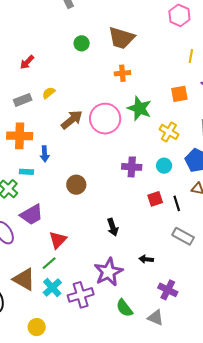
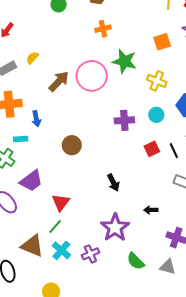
purple cross: (81, 295) -> (90, 254), size x0.7

